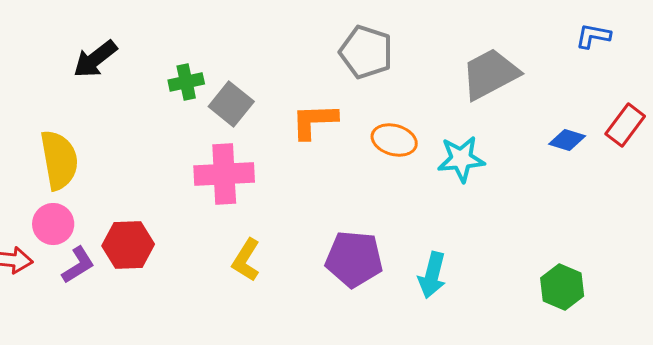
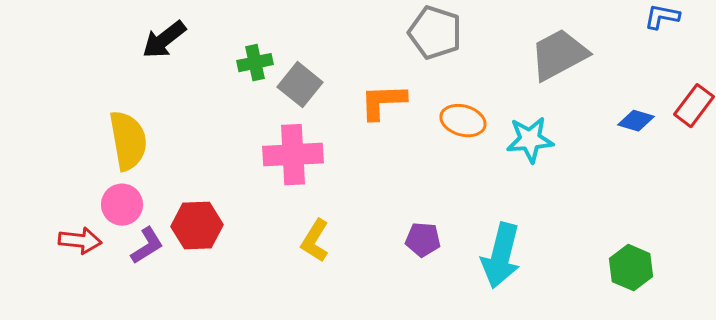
purple pentagon: (354, 259) -> (423, 240), size x0.6
cyan arrow: (432, 275) -> (501, 256), size x1.4

